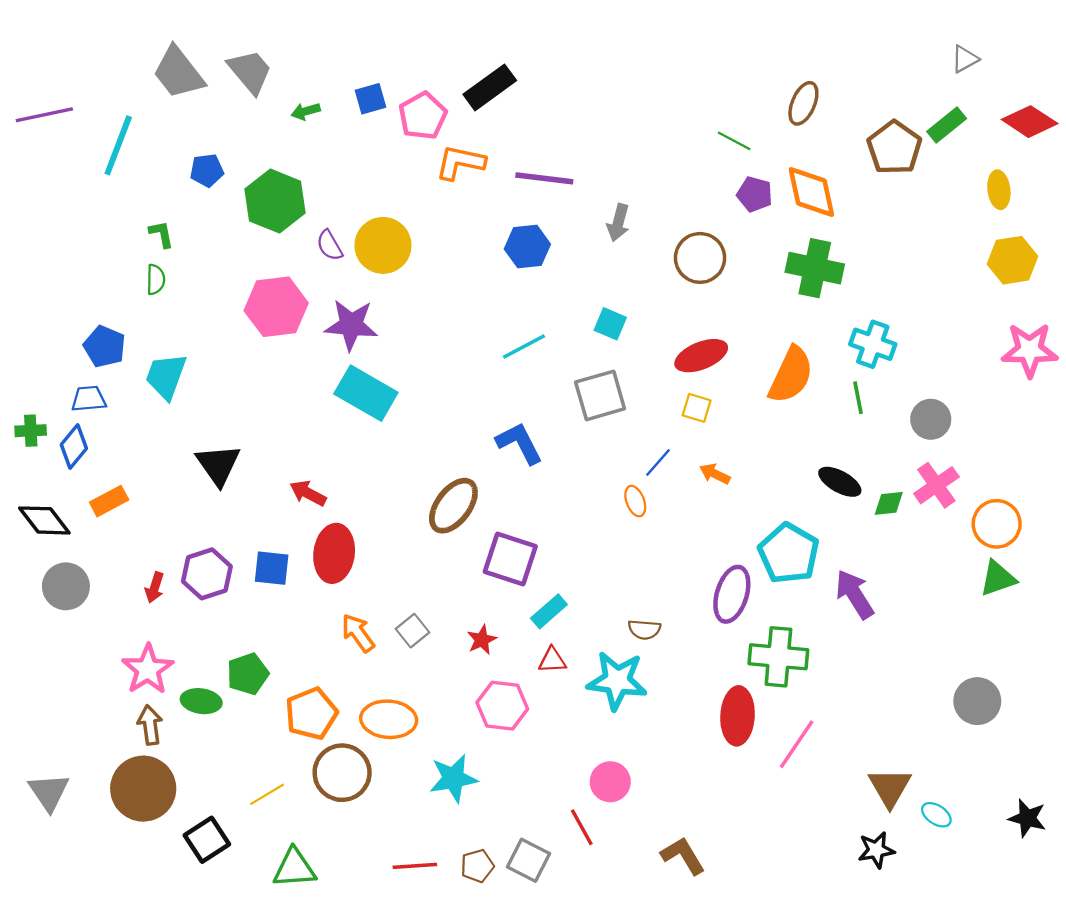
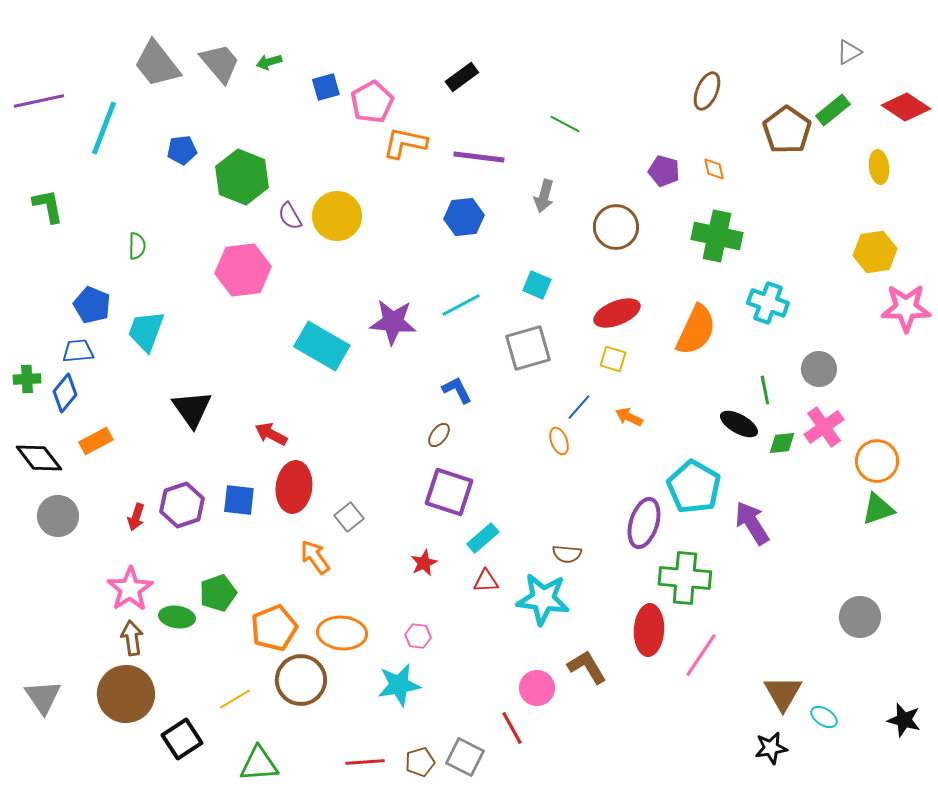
black rectangle: (490, 87) -> (462, 77), moved, size x0.7
green arrow: (306, 111) -> (269, 62), moved
green line: (734, 141) -> (565, 124), moved
orange diamond: (811, 192) -> (714, 169), size x0.5
green L-shape: (161, 234) -> (48, 206), moved, size x1.4
yellow hexagon: (1013, 260) -> (875, 252), moved
purple star: (351, 325) -> (393, 322), moved
green line: (858, 398) -> (765, 390), moved
blue L-shape: (519, 443) -> (457, 390), size x0.7
brown ellipse: (453, 506) -> (439, 435), moved, size x0.5
gray square: (413, 631) -> (349, 517), moved
pink hexagon: (502, 706) -> (418, 636), moved, size x0.6
brown L-shape: (683, 856) -> (587, 667), moved

